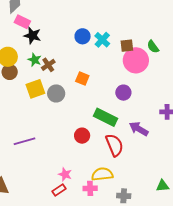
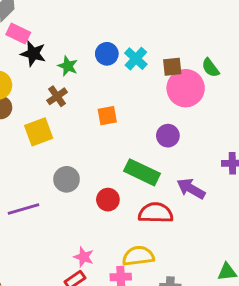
green star: (35, 60) -> (68, 66), moved
orange square: (82, 78) -> (107, 116), turned -32
gray circle: (56, 93) -> (67, 179), moved
red semicircle: (114, 145) -> (156, 213), turned -65

